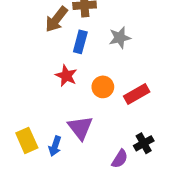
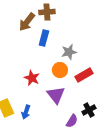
gray star: (120, 38) -> (69, 52), moved
red star: (66, 76) -> (32, 78), moved
purple triangle: (80, 128) -> (56, 95), moved

